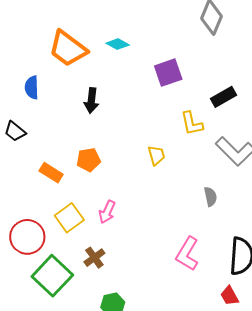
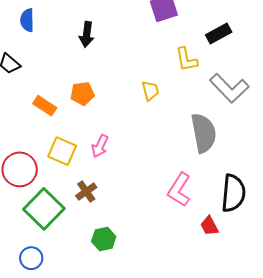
gray semicircle: (210, 197) -> (204, 133), size x2.0
yellow square: (69, 218) -> (62, 151), turned -32
red trapezoid: (230, 296) -> (209, 226), moved

